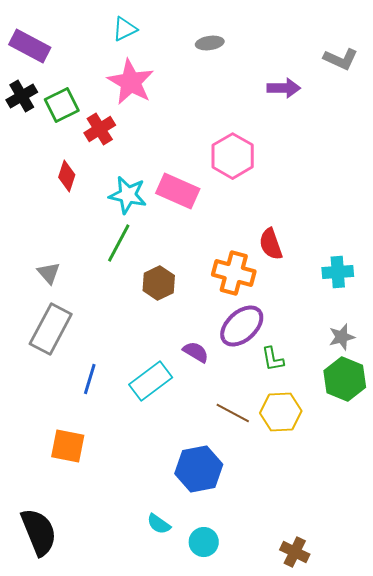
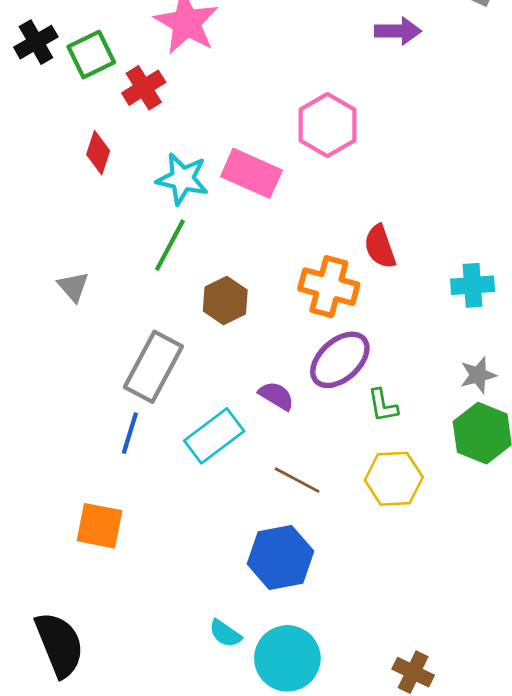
gray rectangle: (51, 329) -> (153, 367), moved
brown line: (233, 413) -> (297, 480), moved
cyan circle: (204, 542) -> (287, 658), size x1.6

